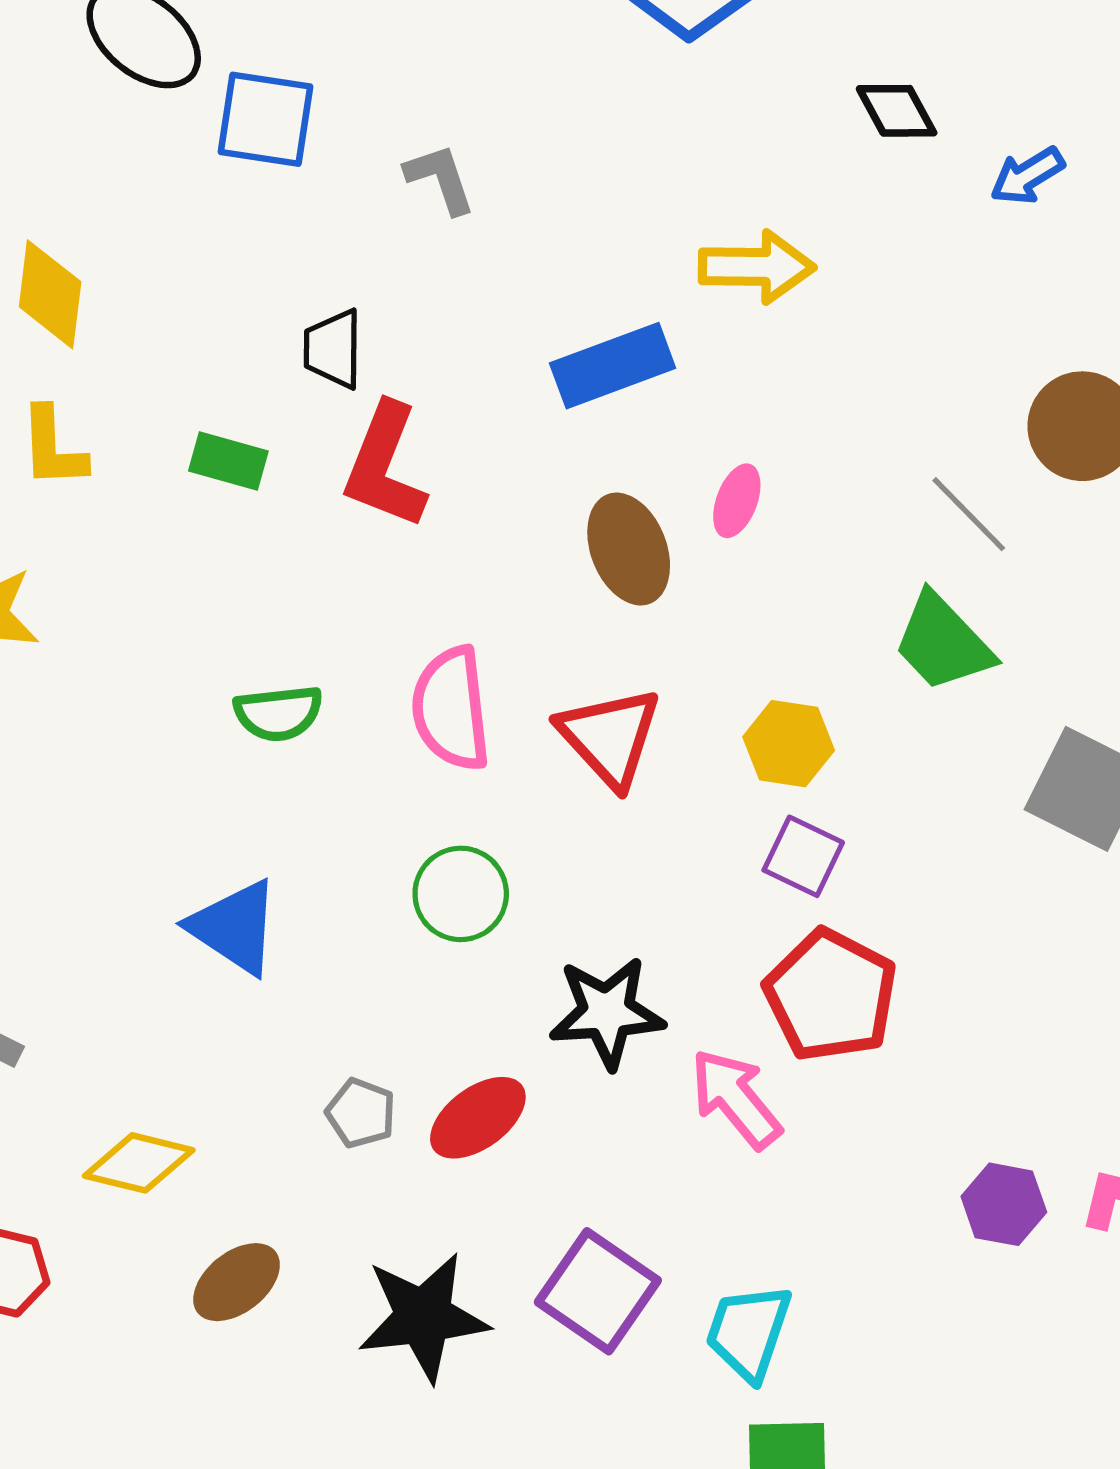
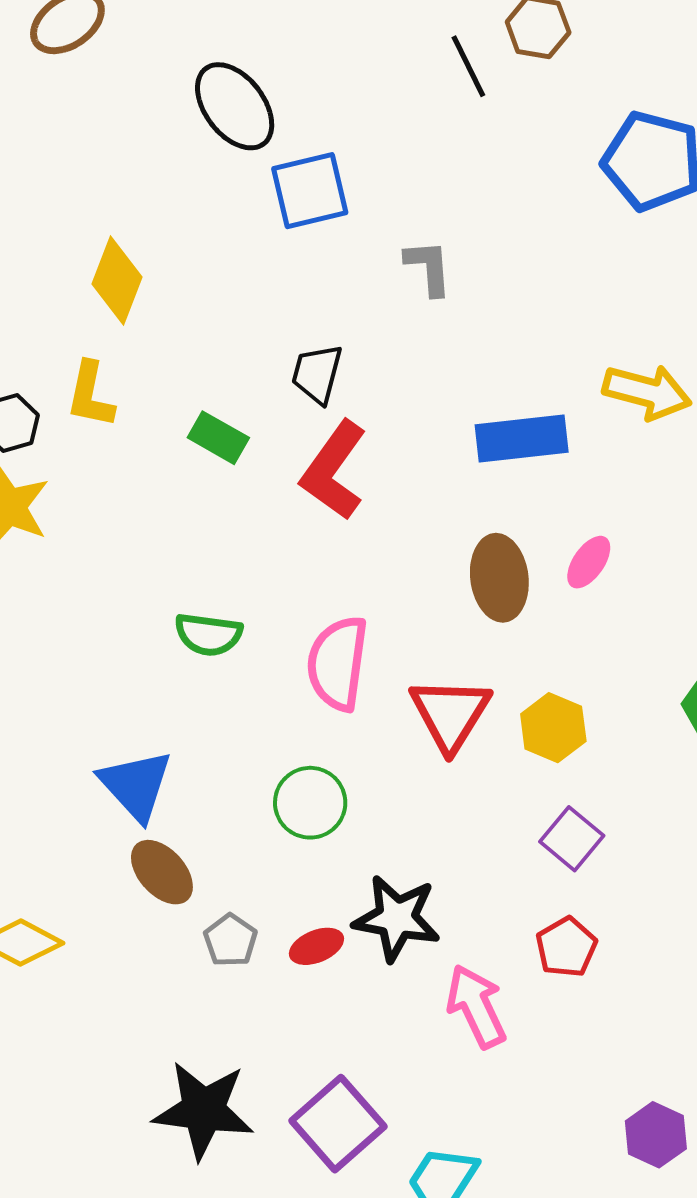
blue square: (266, 119) -> (310, 191), turned -36
yellow hexagon: (789, 744) -> (553, 728), moved
red pentagon: (831, 995) -> (566, 947), size x0.6
gray pentagon: (361, 1113) -> (230, 940), moved
red ellipse: (478, 1118) -> (316, 946), moved, size x0.7
brown ellipse: (237, 1282) -> (162, 872), moved, turned 72

